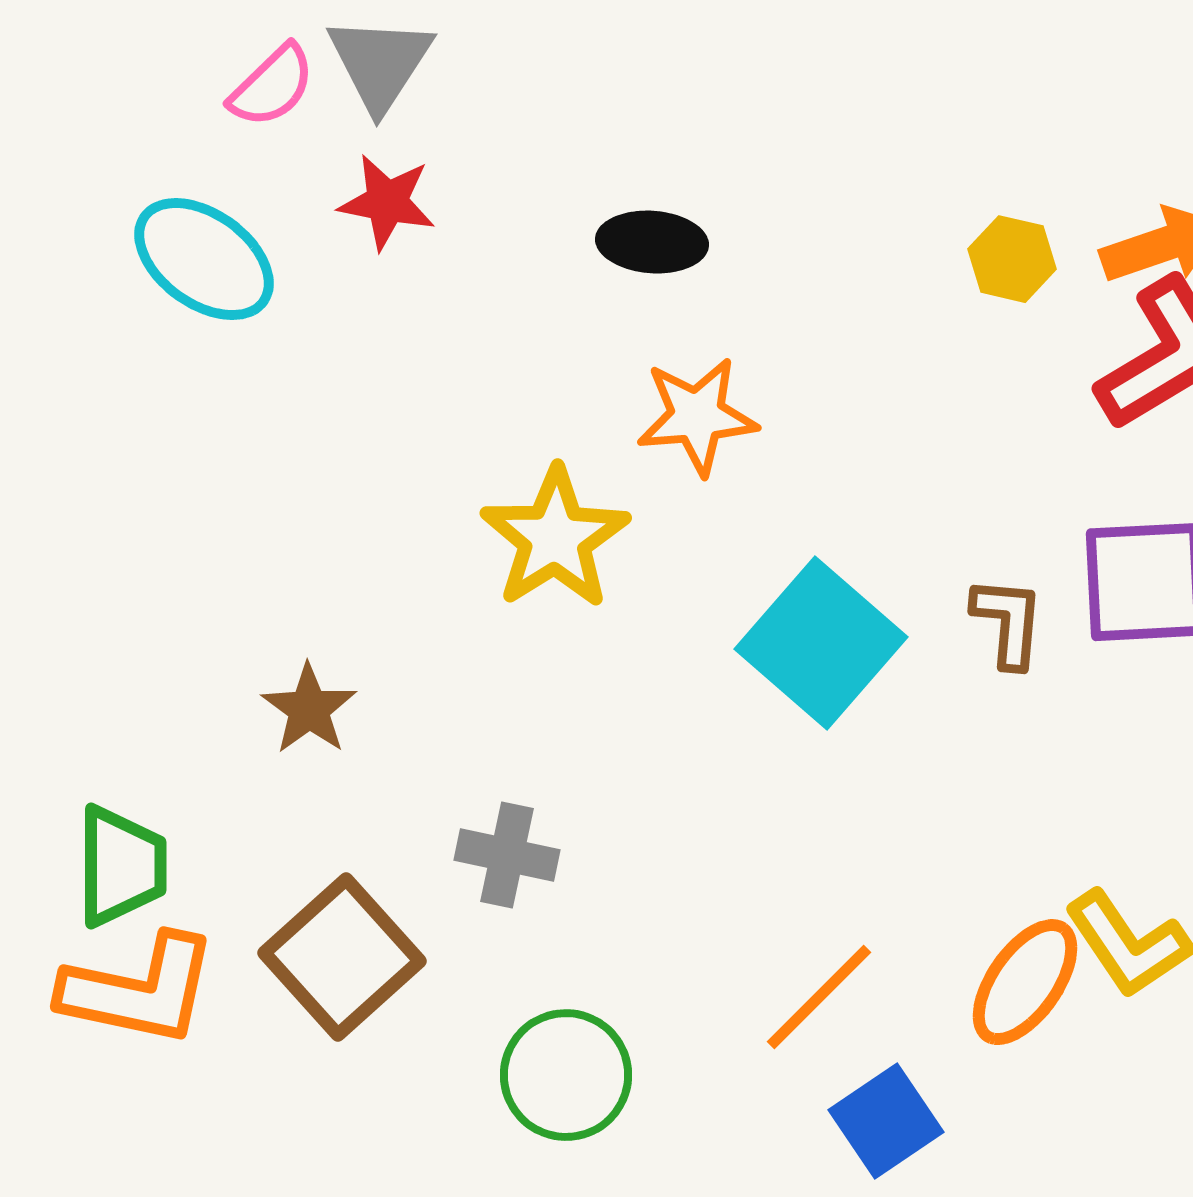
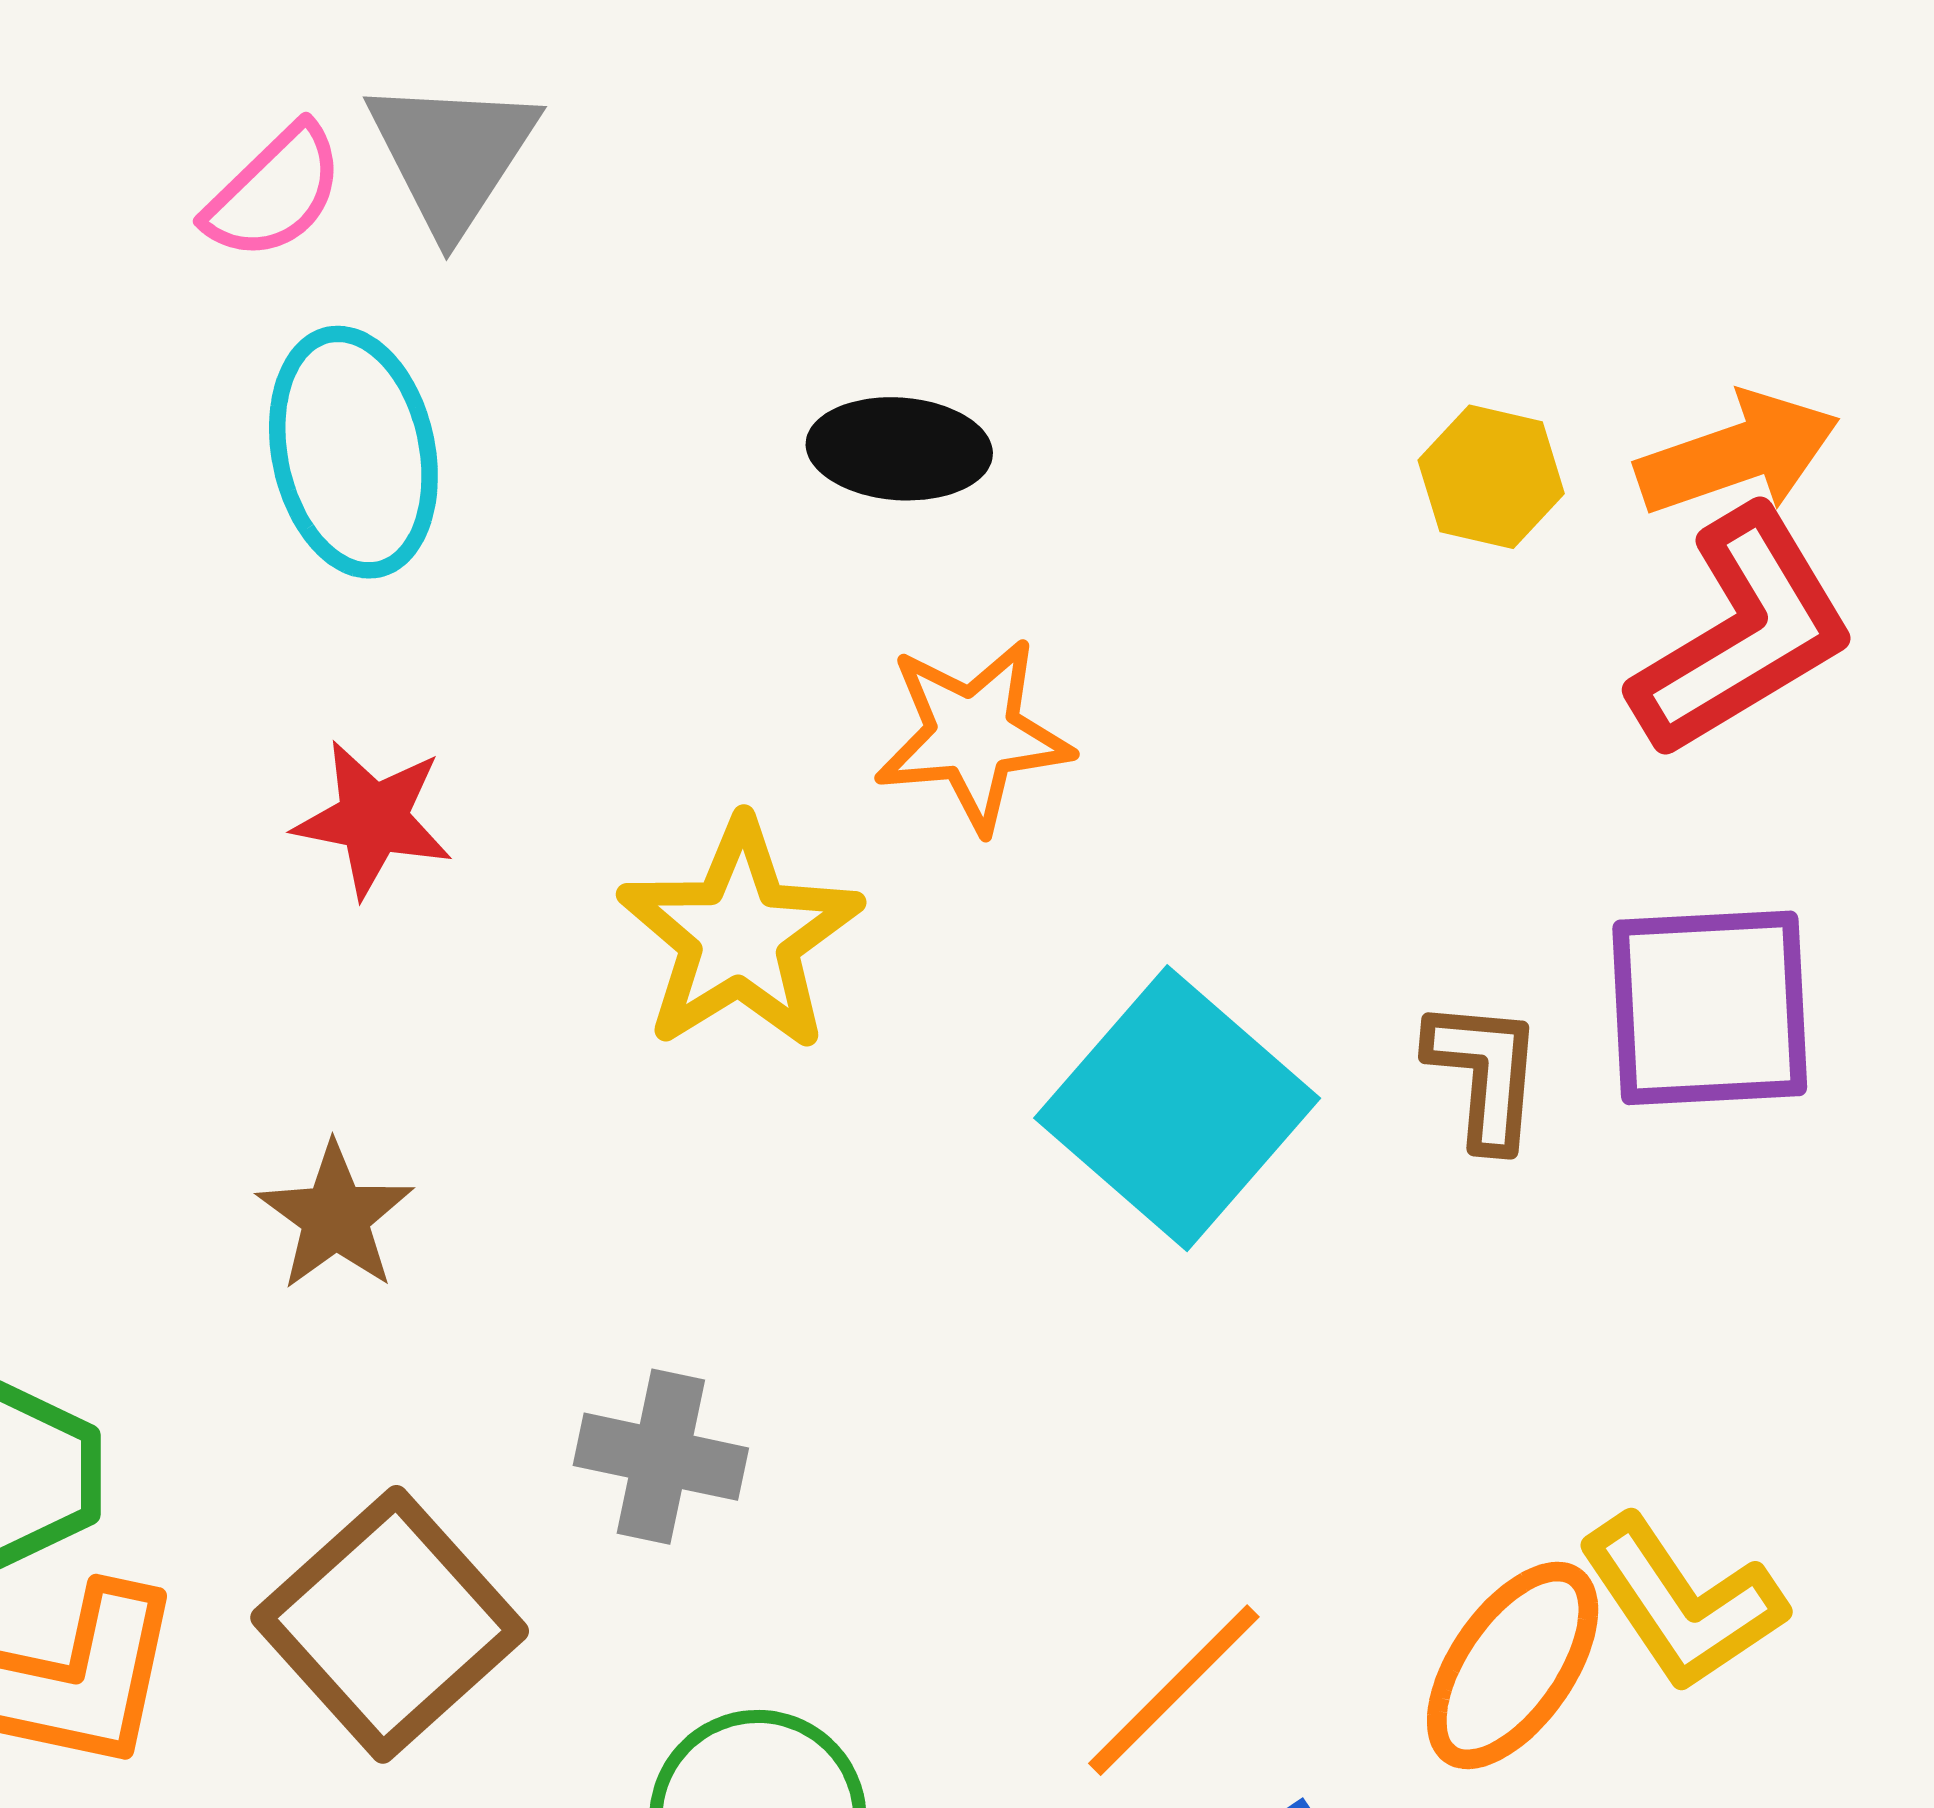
red star: (387, 202) -> (373, 819), moved
cyan ellipse: (204, 259) -> (353, 452), moved, turned 42

